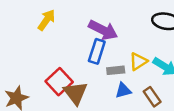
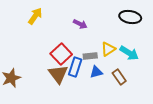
purple arrow: (103, 30) -> (80, 24), size x0.6
blue rectangle: (97, 51) -> (75, 67), moved
red square: (59, 82) -> (61, 54), moved

